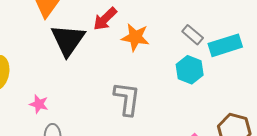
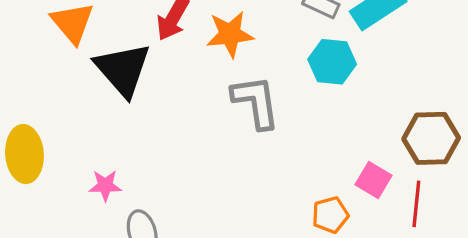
gray L-shape: (127, 99) -> (256, 102), moved

